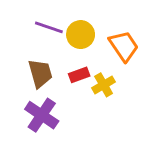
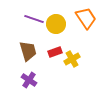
orange trapezoid: (124, 46) -> (86, 18), moved
purple cross: (42, 115) -> (29, 80), size x0.7

